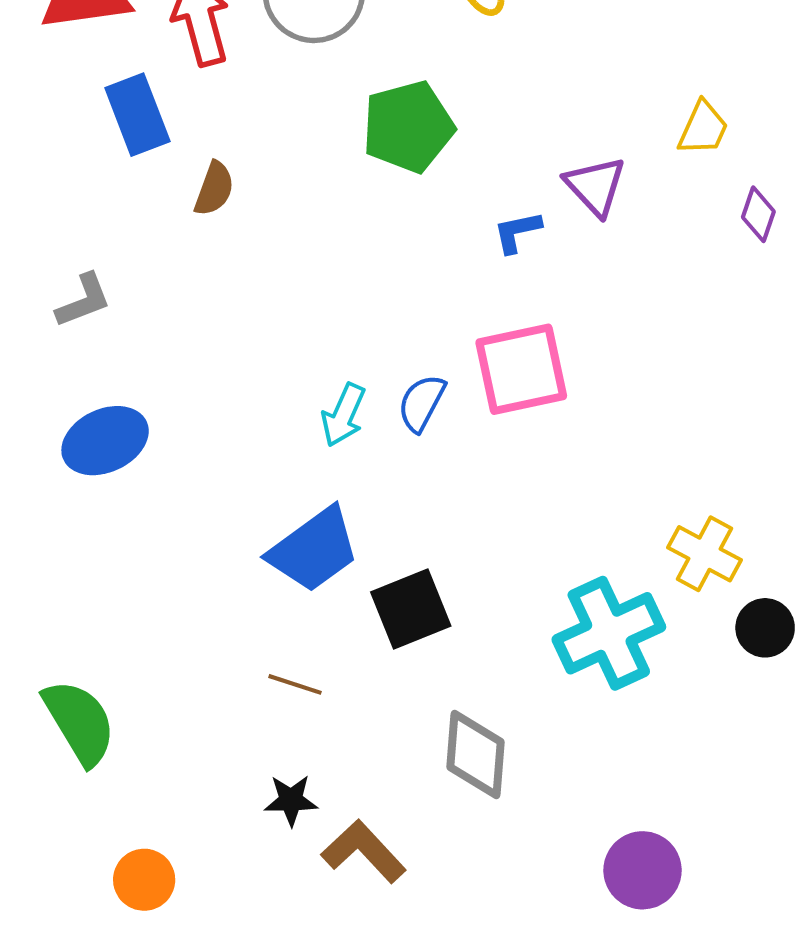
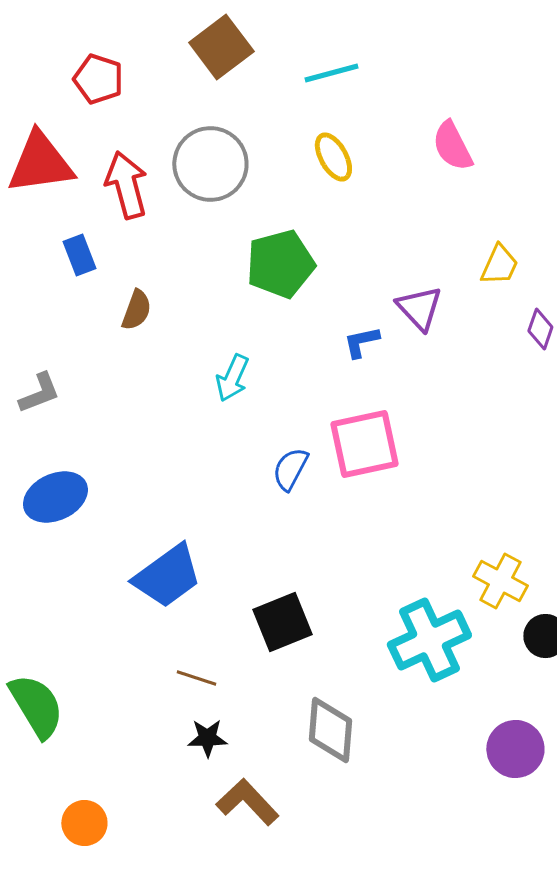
blue rectangle: (137, 115) -> (79, 255), size x0.7
cyan arrow: (343, 415) -> (232, 378), moved
blue trapezoid: (314, 550) -> (167, 576), moved
black star: (291, 800) -> (207, 738), moved
purple circle: (643, 870) -> (515, 749), moved

